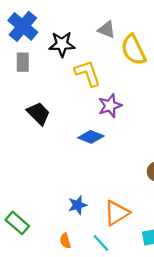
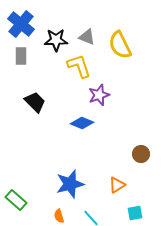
gray triangle: (107, 30) -> (87, 37), moved
blue star: (78, 205) -> (70, 184), size x1.6
orange triangle: (117, 213) -> (117, 185), moved, size x0.7

